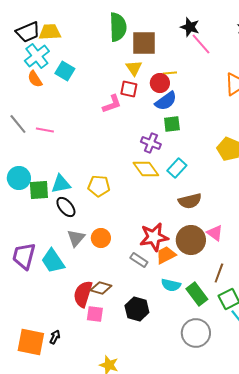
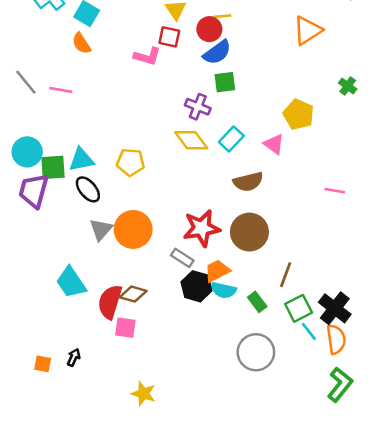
orange semicircle: (35, 79) -> (81, 43), moved
pink L-shape: (112, 104) -> (147, 56), turned 35
pink triangle: (215, 233) -> (274, 144), moved
orange circle: (101, 238) -> (133, 229), size x1.5
orange trapezoid: (166, 255) -> (217, 271), moved
purple trapezoid: (24, 256) -> (34, 191), moved
cyan trapezoid: (53, 261) -> (71, 282), moved
green rectangle: (197, 294) -> (257, 302), size x0.7
black hexagon: (137, 309) -> (196, 286), moved
orange square: (31, 342) -> (43, 364), size x0.5

